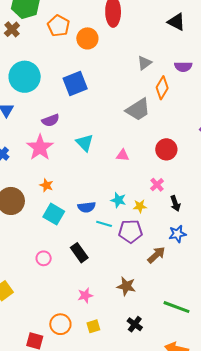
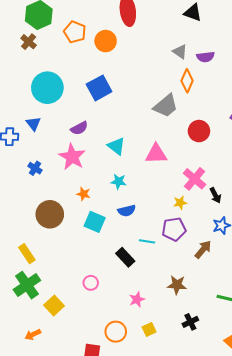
gray triangle: (144, 63) -> (180, 52), moved, turned -42
red circle: (166, 149) -> (199, 131), moved
pink triangle: (123, 155) -> (156, 154), size x1.6
pink cross: (157, 185) -> (195, 179), size x1.6
cyan star: (118, 200) -> (119, 181), moved
cyan line: (104, 224) -> (147, 241), moved
pink circle: (44, 258) -> (91, 283), moved
black cross: (135, 324) -> (190, 322), turned 35

